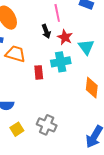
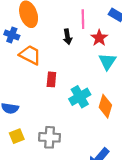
red star: (65, 37) -> (99, 38), moved
cyan cross: (61, 62) -> (80, 97), moved, turned -30
gray cross: (47, 125) -> (50, 137), turned -30

